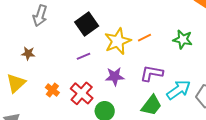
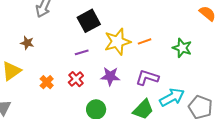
red cross: (82, 93) -> (76, 79), moved, size x0.7

